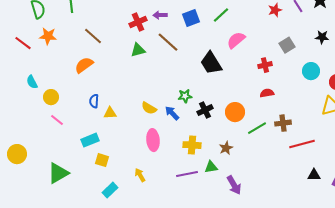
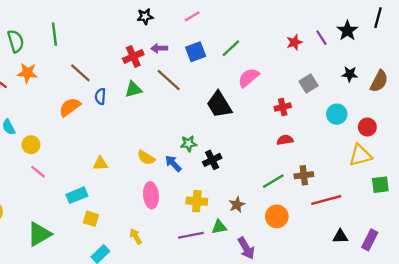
blue semicircle: (94, 101) -> (100, 96), moved
orange circle: (235, 112) -> (277, 216), moved

